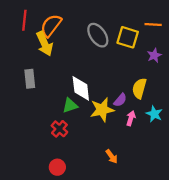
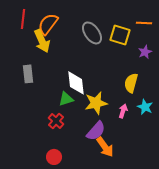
purple semicircle: (120, 100) -> (96, 131), moved, size x1.5
orange arrow: (112, 157) -> (105, 147), size x1.5

